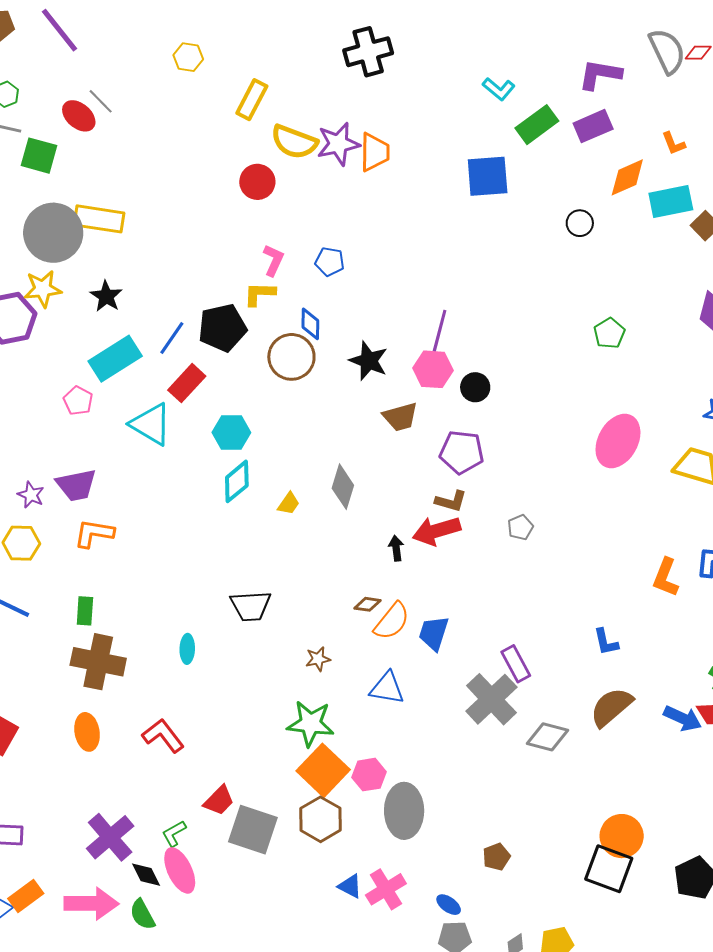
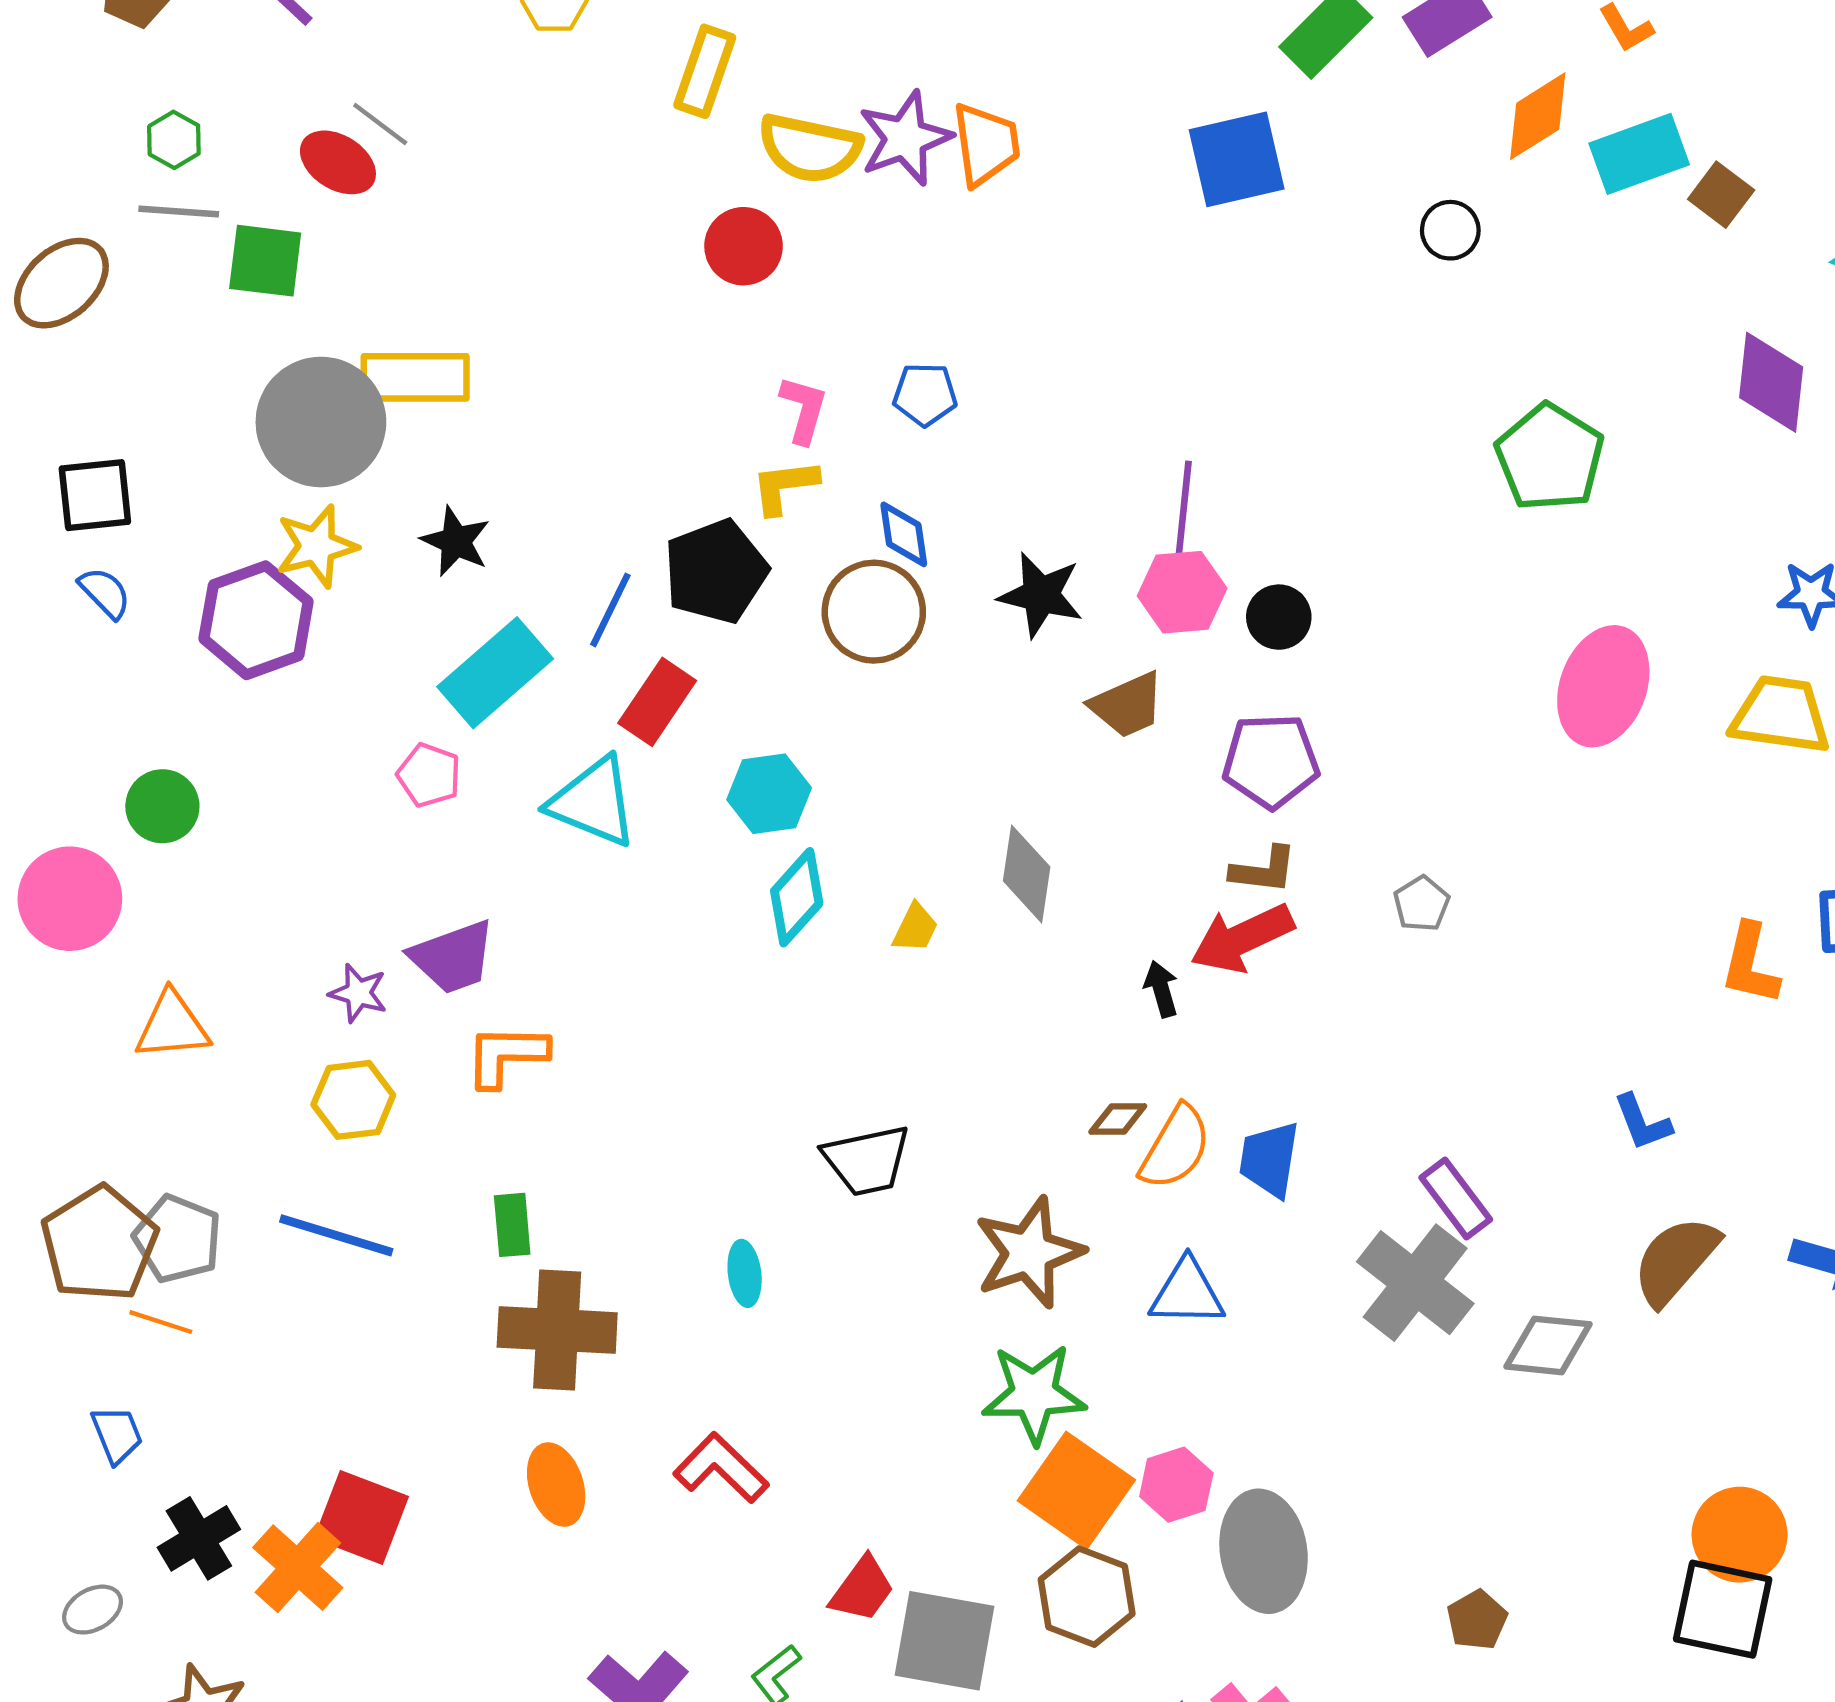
green pentagon: (609, 333) -> (1550, 457), size x1.6
brown star: (318, 659) -> (1029, 1253), size x2.0

